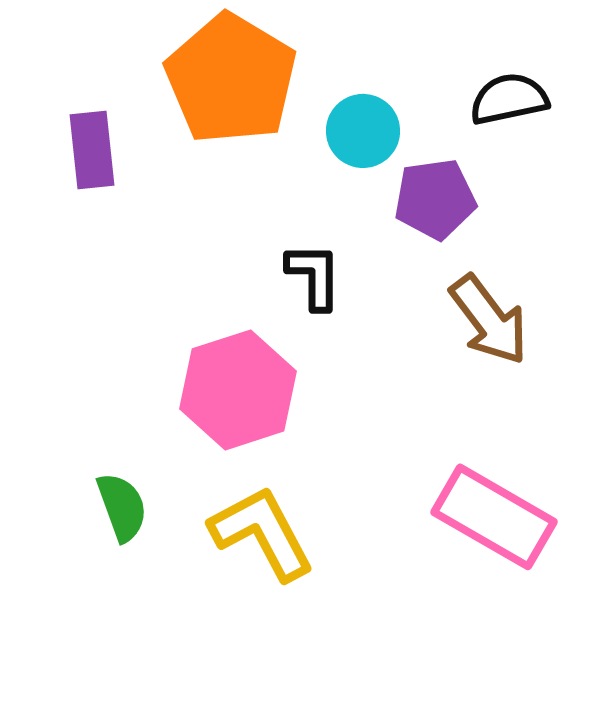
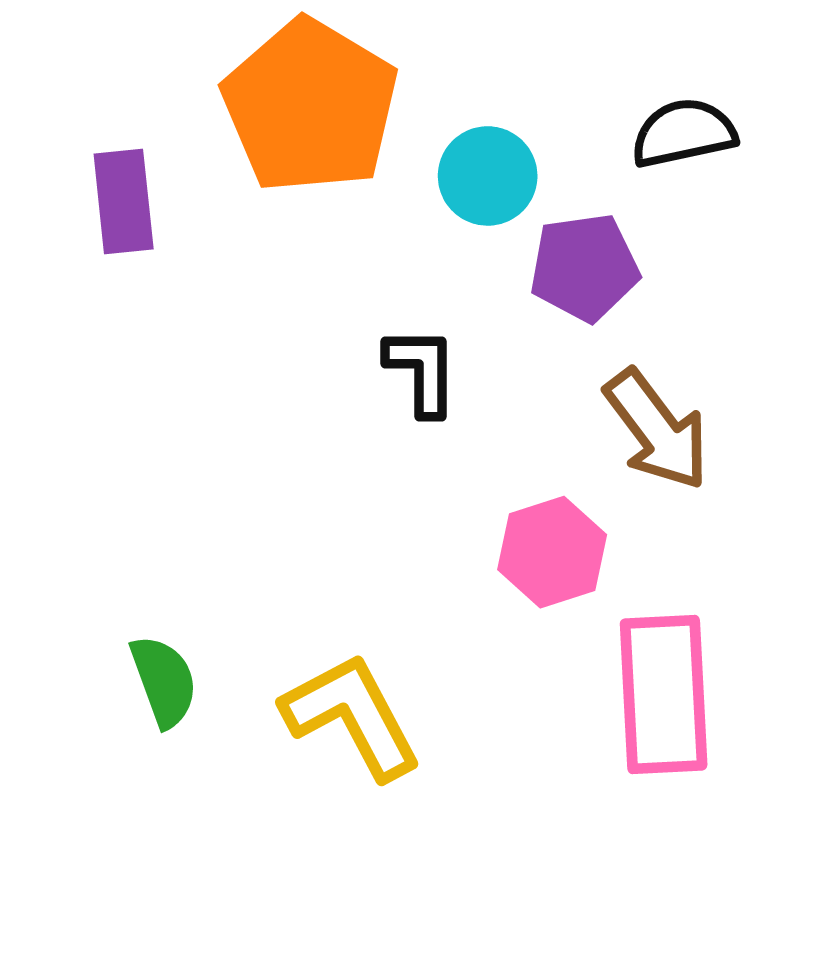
pink hexagon: (238, 390) -> (552, 552), moved, size x0.7
pink rectangle: (494, 517) -> (664, 695), turned 57

